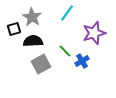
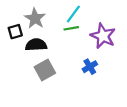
purple star: (94, 33) -> (103, 36), turned -30
green line: (65, 51) -> (71, 28), moved, turned -56

